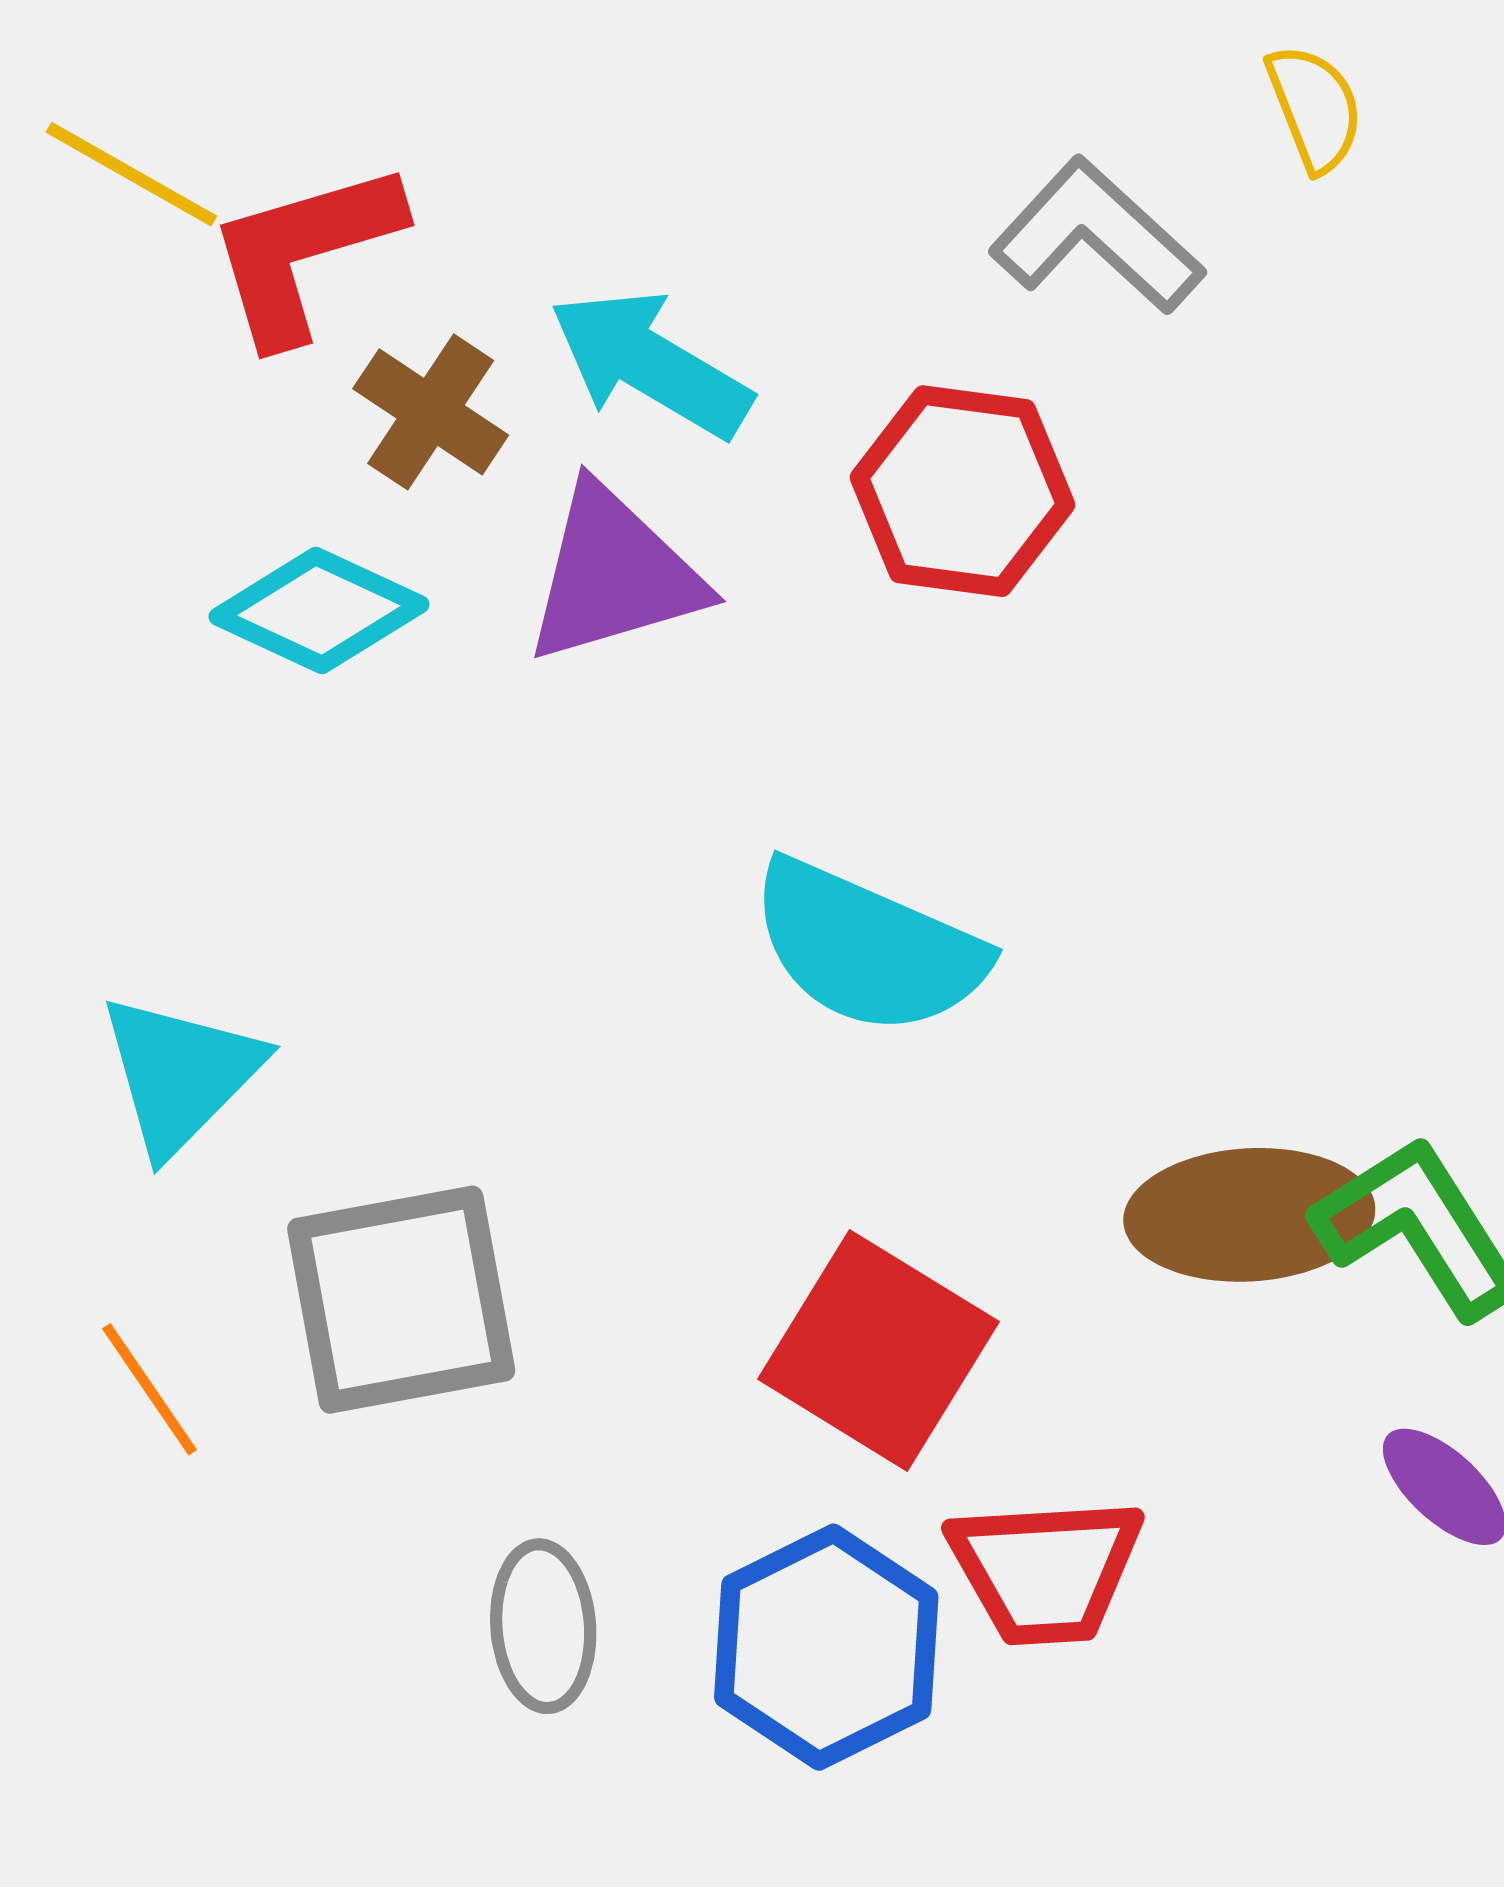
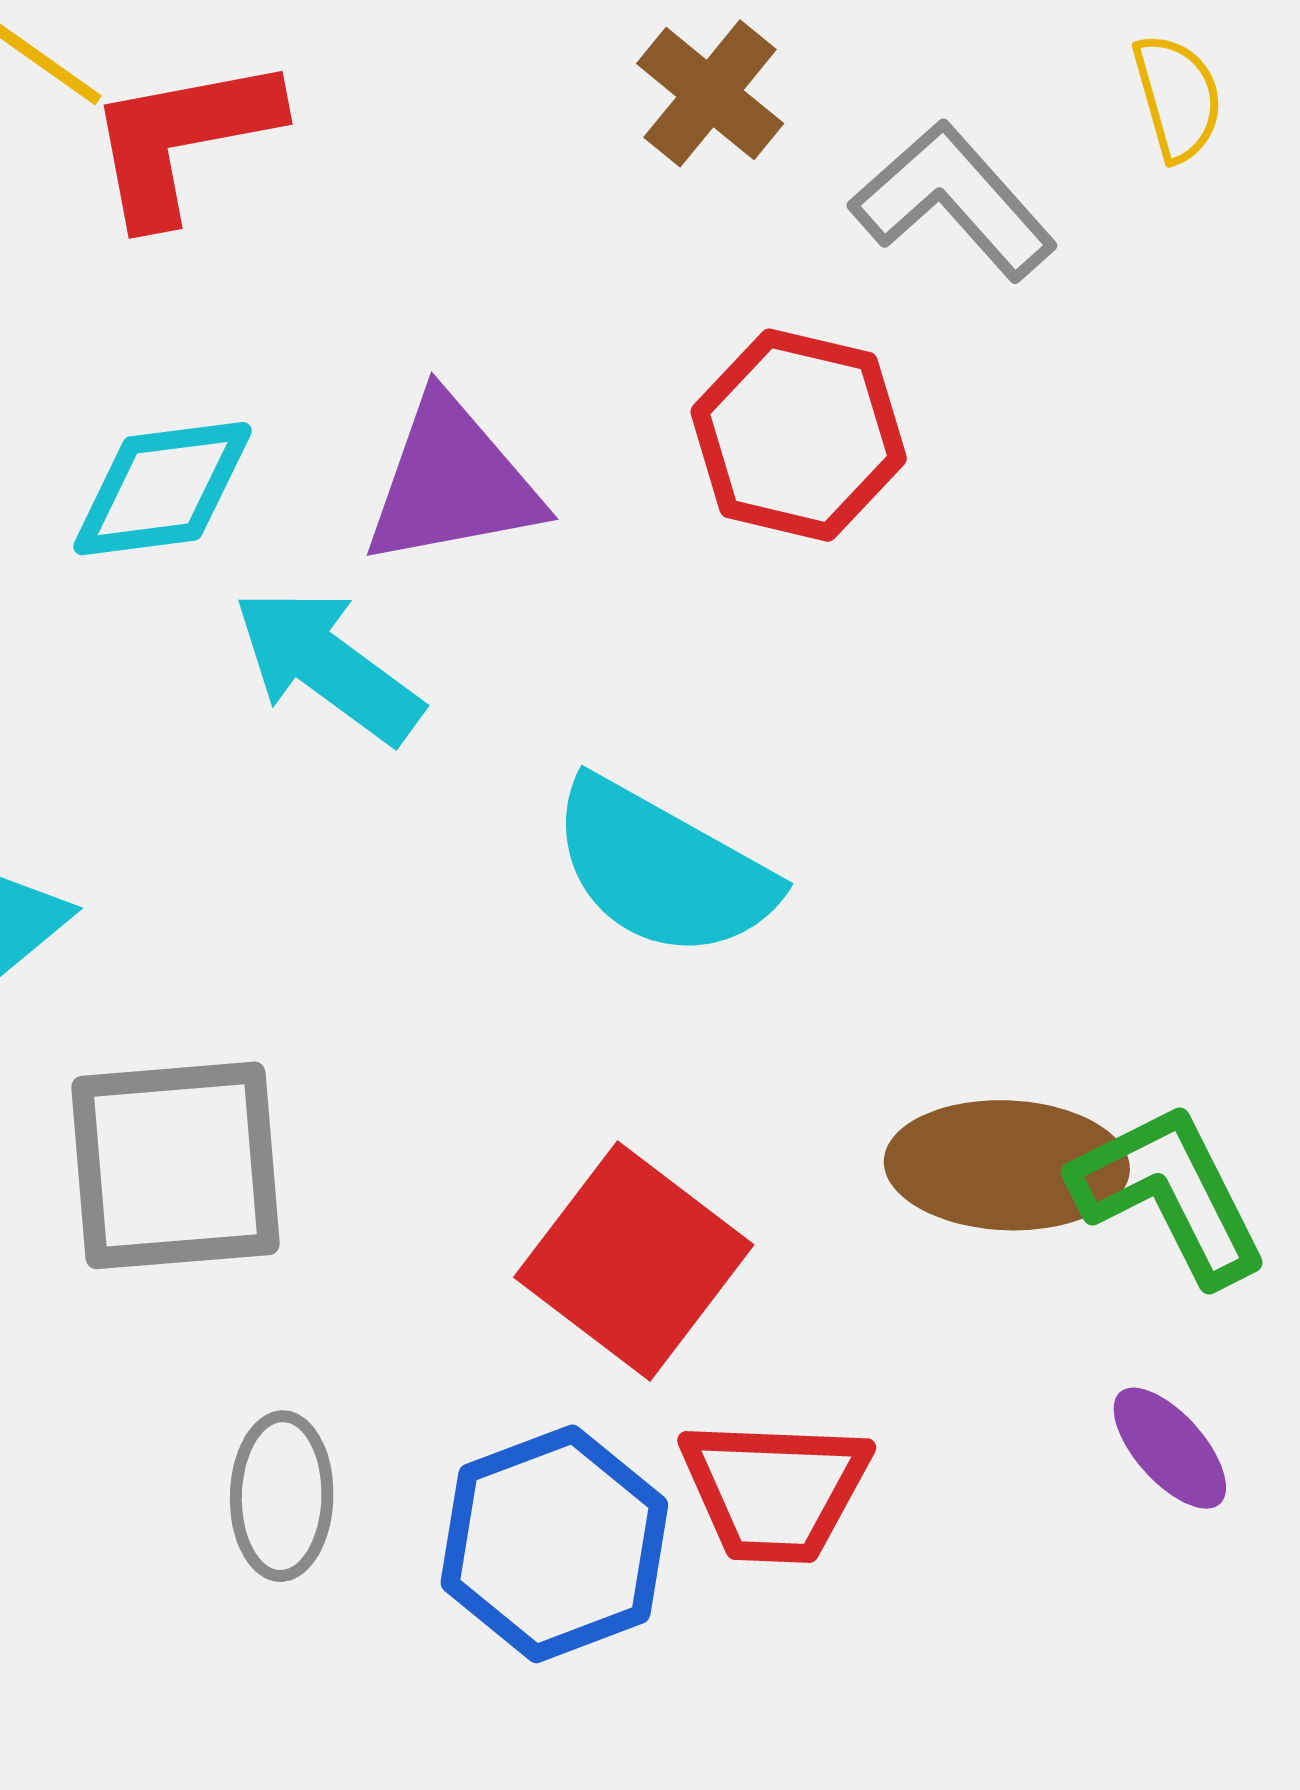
cyan arrow: (650, 364) -> (328, 665), moved
brown cross: (431, 412) -> (710, 93), moved
cyan diamond: (319, 610) -> (162, 489), turned -38

